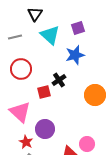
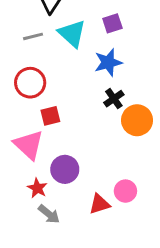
gray line: (15, 37) -> (33, 36), moved
black cross: (59, 80) -> (114, 99), moved
red square: (44, 92) -> (50, 116), moved

